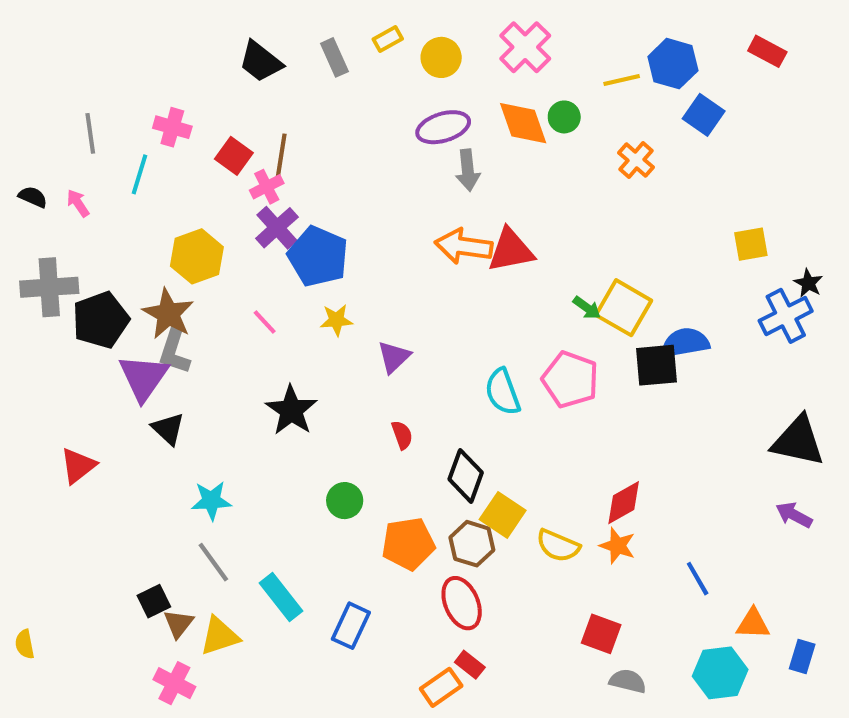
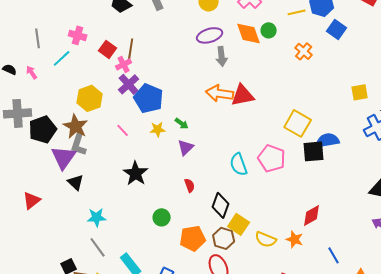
cyan line: (140, 174) -> (62, 58), turned 30
green arrow: (587, 308) -> (182, 123), moved
red diamond: (624, 503) -> (312, 215), moved

